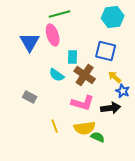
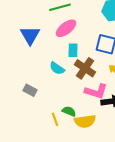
pink ellipse: (53, 35) -> (66, 28), moved, turned 70
pink L-shape: (83, 103) -> (96, 91), moved
green semicircle: (98, 137) -> (69, 111), moved

